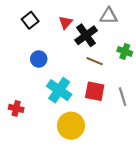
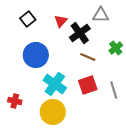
green cross: (125, 51) -> (116, 48), turned 32
blue circle: (39, 59) -> (36, 55), size x1.6
red square: (95, 91) -> (88, 85), turned -30
yellow circle: (71, 126) -> (53, 112), moved

